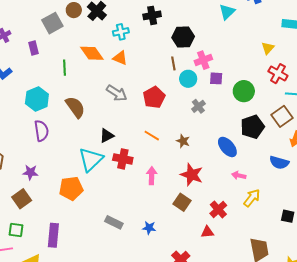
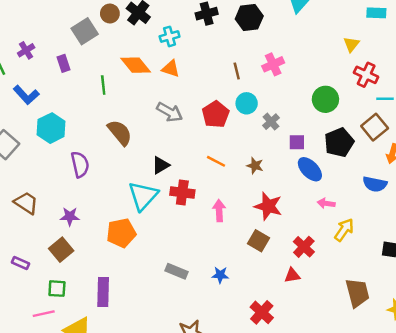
black hexagon: (183, 37) -> (249, 17), moved
purple square: (216, 78) -> (297, 142), moved
cyan circle: (188, 79) -> (247, 103), moved
cyan hexagon: (37, 99) -> (51, 128), moved

